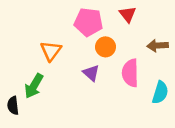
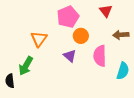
red triangle: (128, 14) -> (106, 11), moved
pink pentagon: (89, 22) -> (68, 17), turned -30

